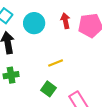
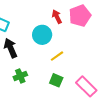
cyan circle: (34, 23) -> (42, 35), moved

